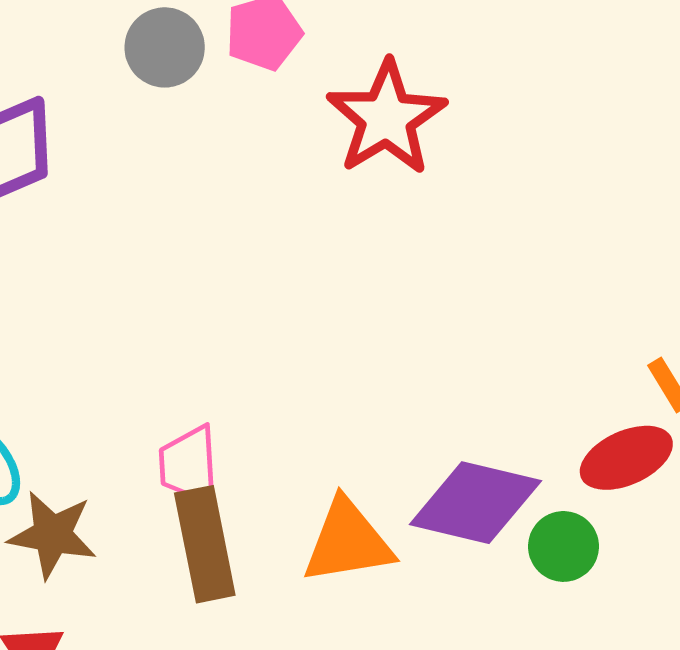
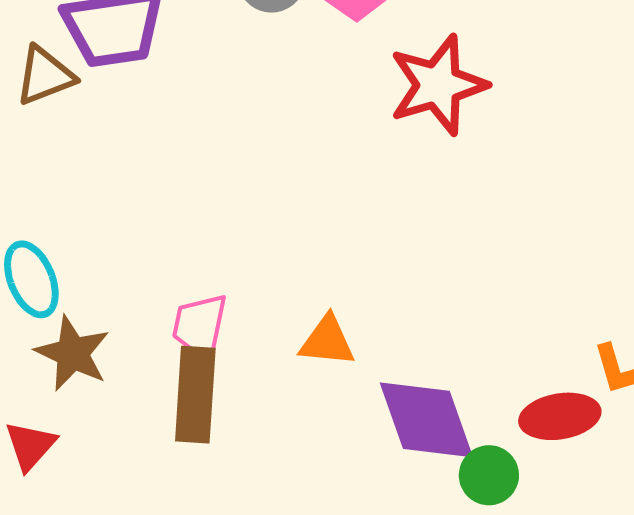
purple diamond: (475, 503) -> (426, 420), turned 42
orange triangle: (348, 542) -> (327, 341), moved, size x0.7

